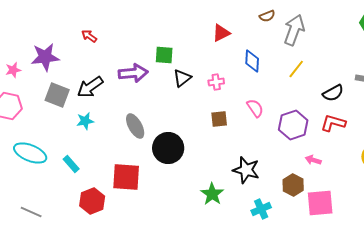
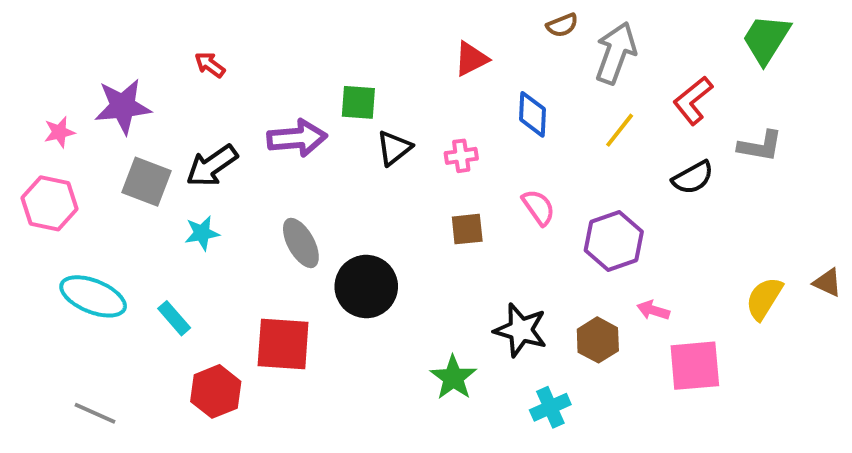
red L-shape: (333, 123) -> (693, 100), moved, turned -55
brown hexagon: (293, 185) -> (598, 340), moved
pink square: (320, 203) -> (695, 366), moved

